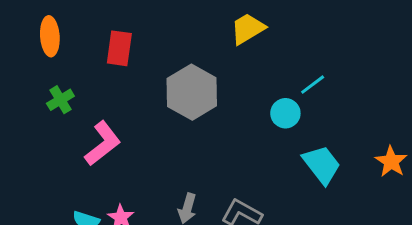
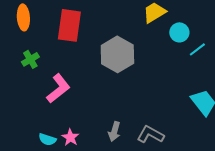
red rectangle: (119, 48) -> (69, 25), size x1.4
cyan circle: (285, 113) -> (179, 32), moved

